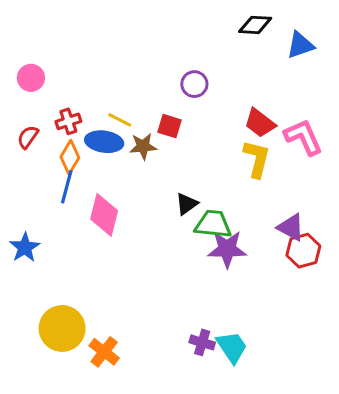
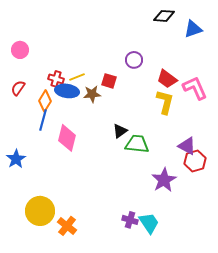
purple circle: (194, 84) -> (134, 60), moved
yellow line: (120, 120) -> (77, 77), turned -49
red cross: (68, 121) -> (56, 79), moved, turned 35
purple star: (227, 249) -> (164, 180), moved, turned -30

